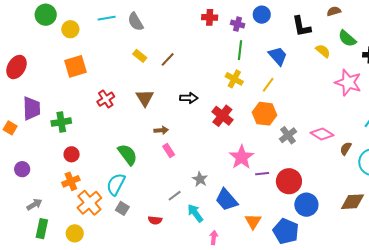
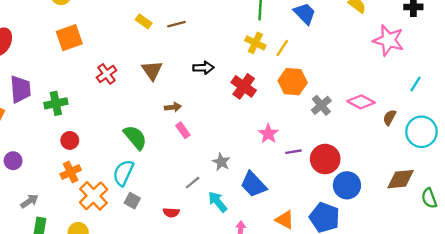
brown line: (168, 59) -> (176, 24), turned 35
yellow line: (268, 85) -> (282, 48), moved
pink star: (241, 157) -> (268, 134), size x0.7
orange triangle: (253, 221) -> (285, 220), moved, turned -30

